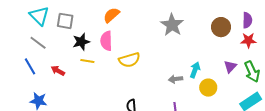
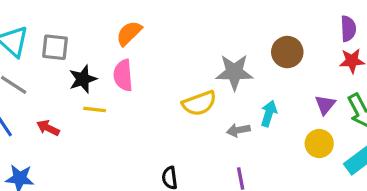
gray star: (172, 25) -> (234, 72), moved, turned -30
brown circle: (221, 27) -> (287, 52), moved
yellow semicircle: (129, 60) -> (199, 103), moved
yellow circle: (208, 88) -> (319, 144), moved

